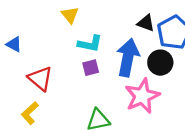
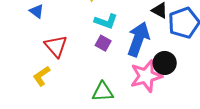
black circle: (160, 63) -> (165, 63), moved
purple square: (91, 68) -> (103, 43), turned 35

